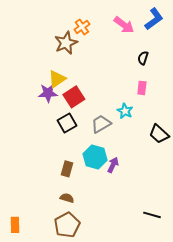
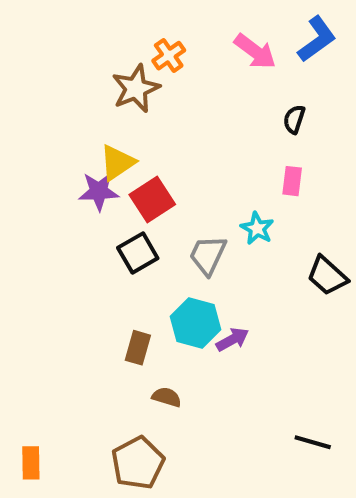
gray trapezoid: (101, 124) -> (208, 255), turned -35
purple arrow: (113, 165) -> (232, 339), turned 35
brown semicircle: (67, 198) -> (167, 397), moved

